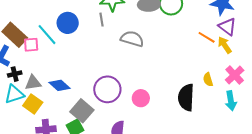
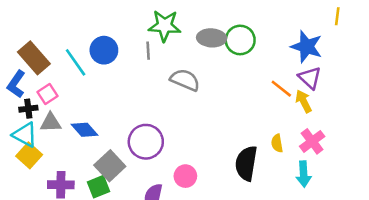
pink square: (31, 45) -> (48, 94), moved, turned -35
cyan triangle: (14, 94) -> (25, 135), turned 40
pink circle: (141, 98) -> (185, 176), moved
yellow square: (33, 104) -> (29, 155), moved

